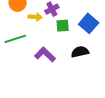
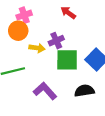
green square: (63, 26) -> (67, 60), size x1.5

